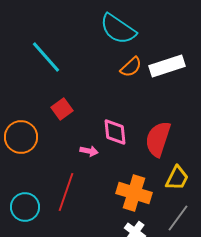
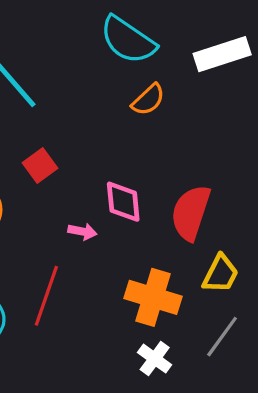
white rectangle: (167, 66) -> (222, 54), moved

